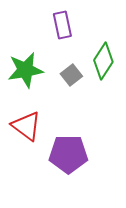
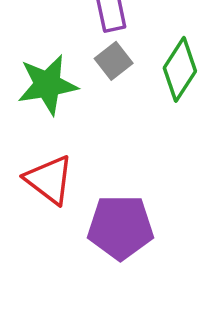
gray square: (71, 75) -> (114, 61), moved

